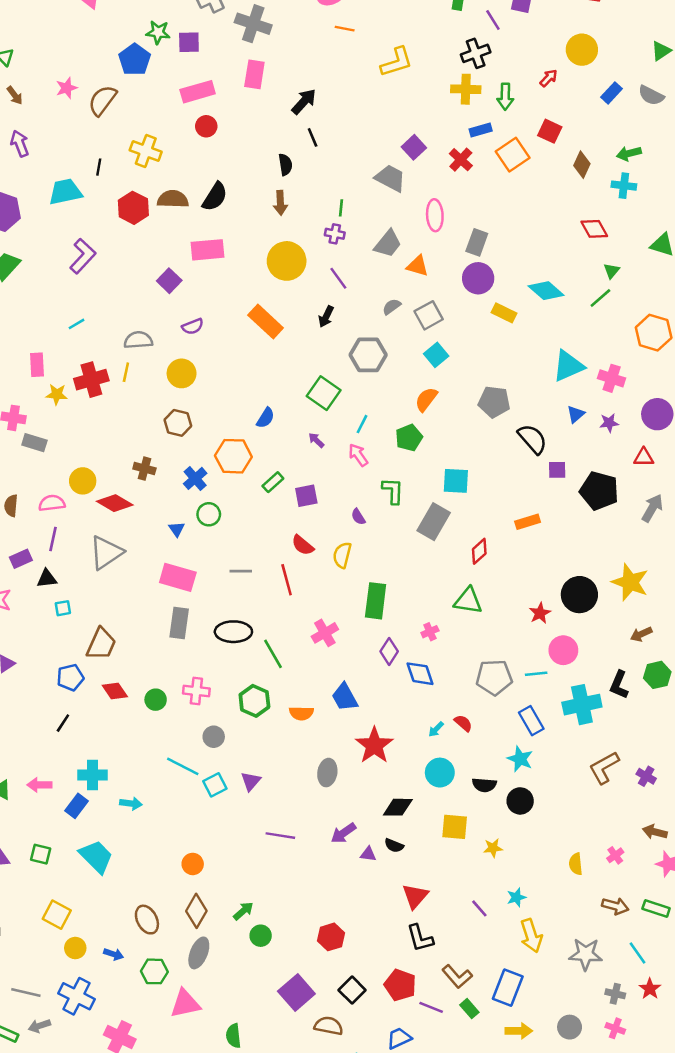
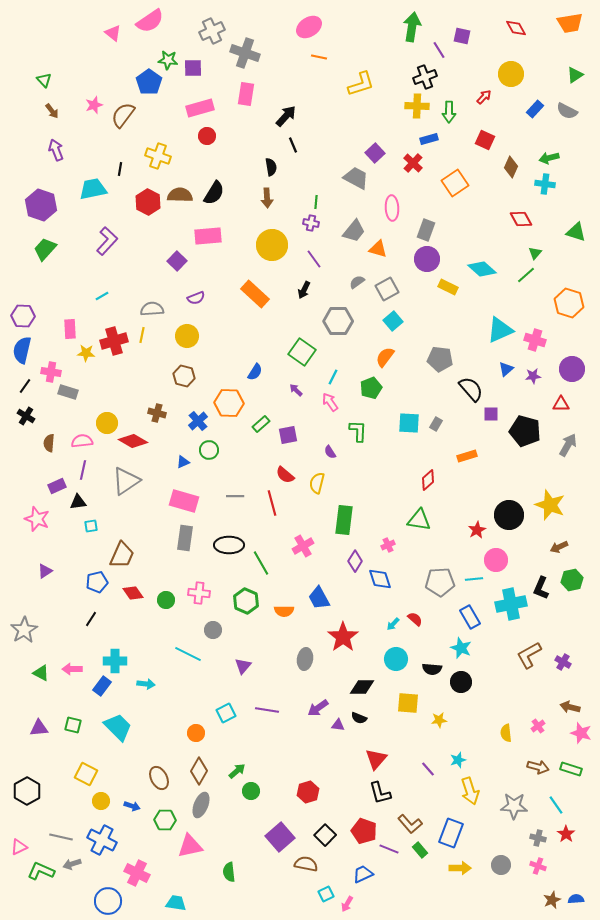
orange square: (513, 155) -> (455, 183), moved
gray rectangle: (434, 522) -> (436, 424), moved, size x0.5
blue triangle: (177, 529) -> (183, 462), turned 40
cyan square: (215, 785) -> (226, 713), moved

